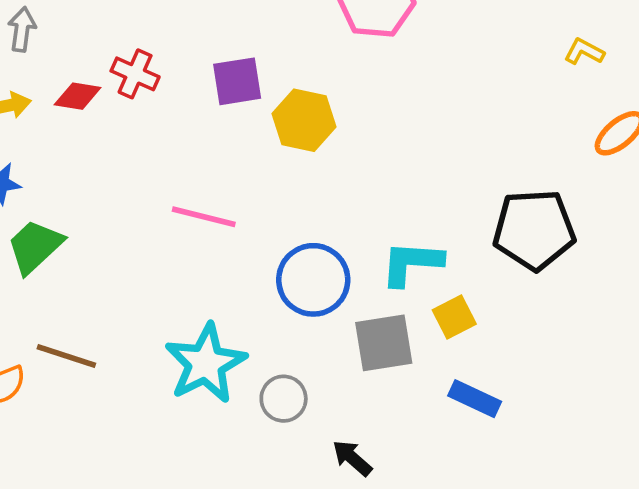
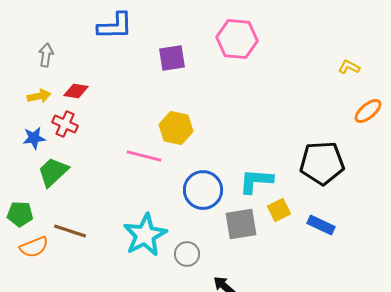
red cross: (135, 74) -> (65, 124), moved
purple square: (237, 81) -> (172, 58), moved
yellow hexagon: (304, 120) -> (176, 128), moved
blue rectangle: (475, 399) -> (321, 225), moved

